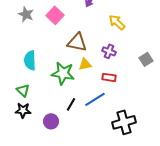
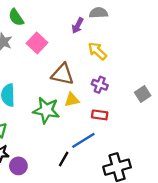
yellow arrow: (117, 22) -> (97, 51), moved
black line: (71, 104) -> (64, 159), moved
purple circle: (51, 121) -> (18, 166), moved

